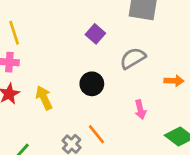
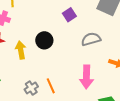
black circle: (92, 84) -> (44, 40), moved
pink arrow: (140, 110) -> (86, 77), size x1.6

